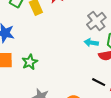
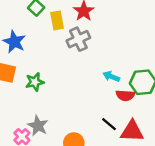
gray cross: (96, 21) -> (78, 39), moved

